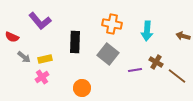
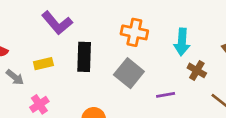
purple L-shape: (40, 21) -> (57, 23), moved
yellow rectangle: (45, 59) -> (43, 64), moved
brown cross: (156, 62) -> (197, 70), moved

